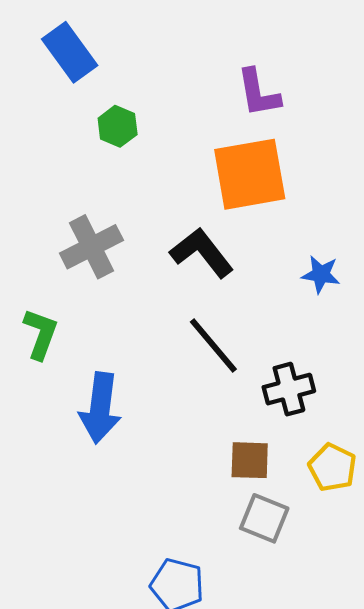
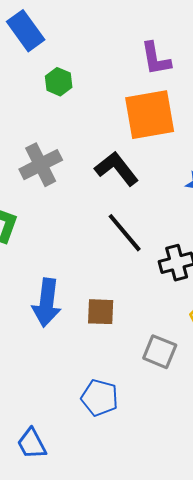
blue arrow: (100, 408) -> (47, 303), moved
brown square: (250, 460) -> (101, 312), moved

